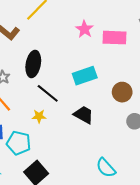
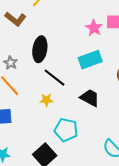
pink star: (84, 29) -> (94, 28), moved
cyan pentagon: (19, 143) -> (66, 130), moved

